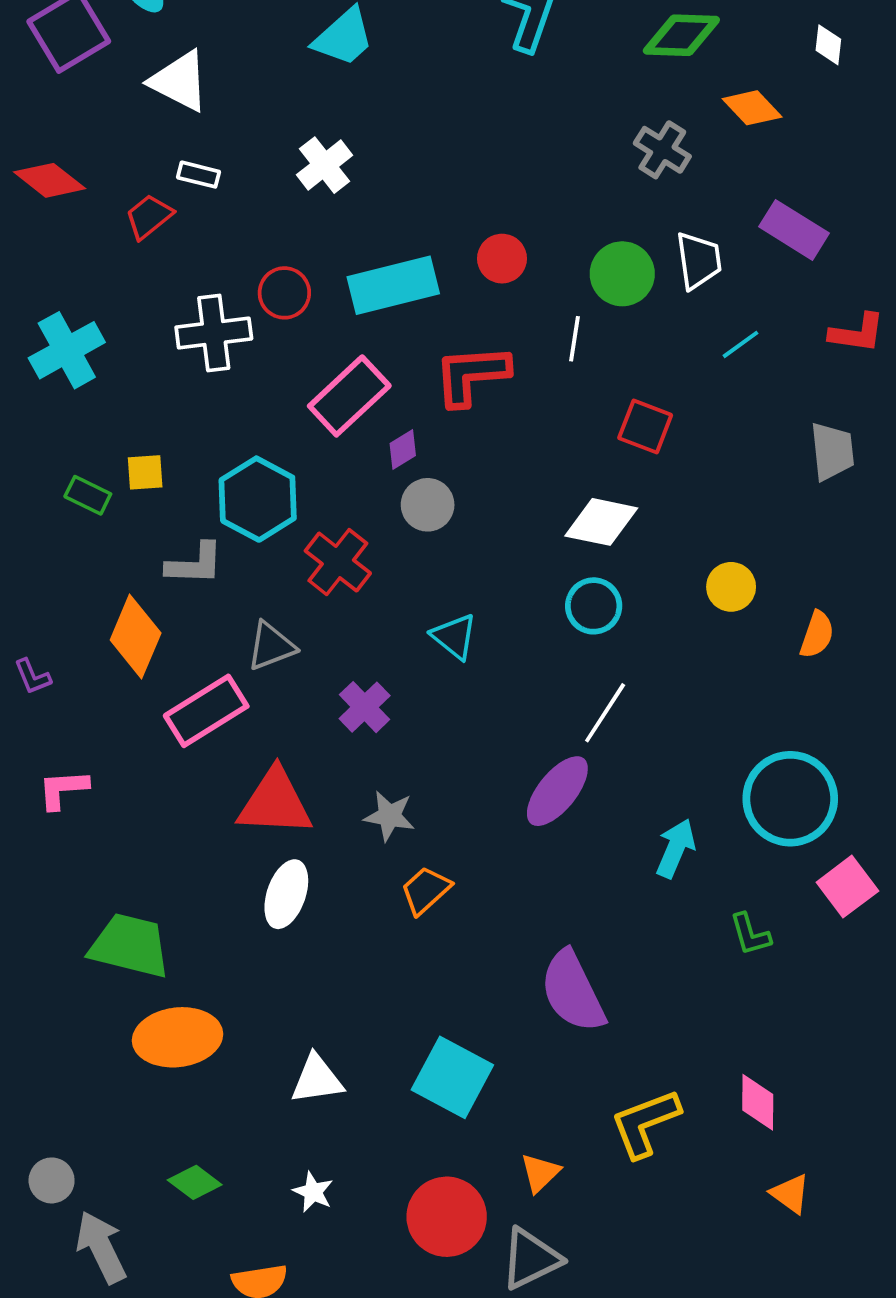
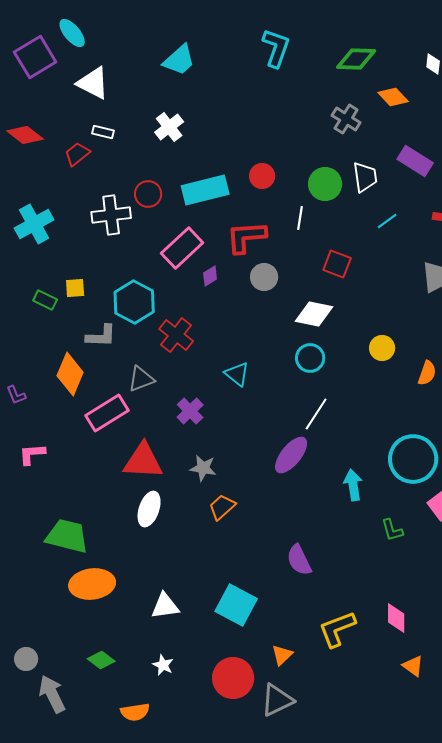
gray circle: (428, 505) -> (264, 277), moved
cyan arrow: (676, 848) -> (353, 485), turned -32
purple semicircle: (573, 991) -> (299, 560), size x0.7

